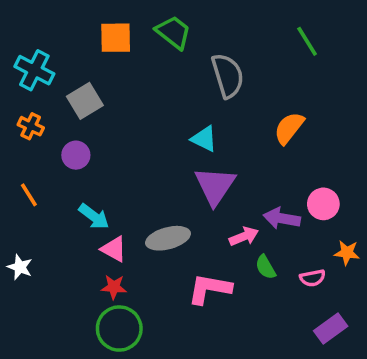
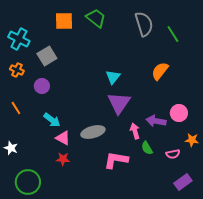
green line: (307, 41) -> (173, 34), moved
gray semicircle: (228, 76) -> (144, 24), moved
cyan triangle: (204, 139) -> (113, 77), turned 42
pink arrow: (244, 236) -> (135, 131), turned -84
green circle: (119, 329) -> (28, 182), moved

